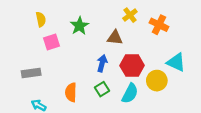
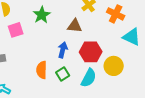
cyan triangle: (176, 62) -> (132, 37), moved
orange semicircle: (71, 92) -> (42, 70), moved

